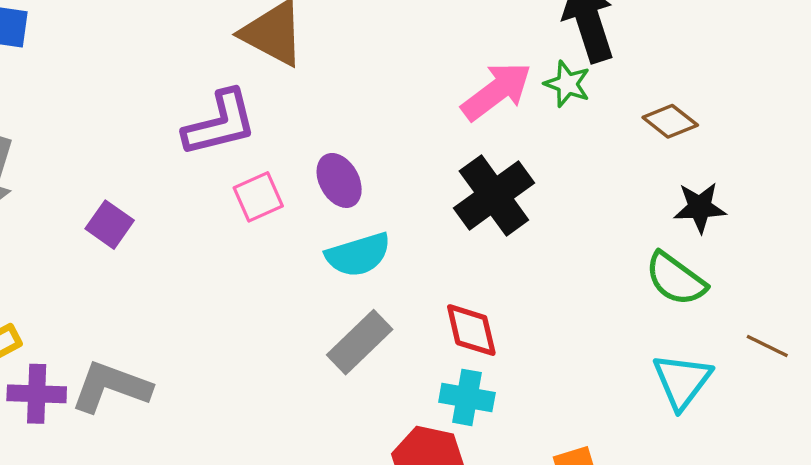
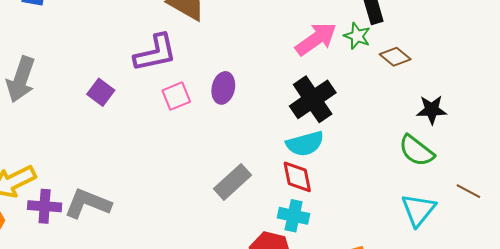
brown diamond: (670, 121) -> (395, 57), moved
purple ellipse: (339, 180) -> (223, 88), turned 40
purple square: (110, 225) -> (101, 92), moved
cyan semicircle: (358, 255) -> (305, 144), moved

